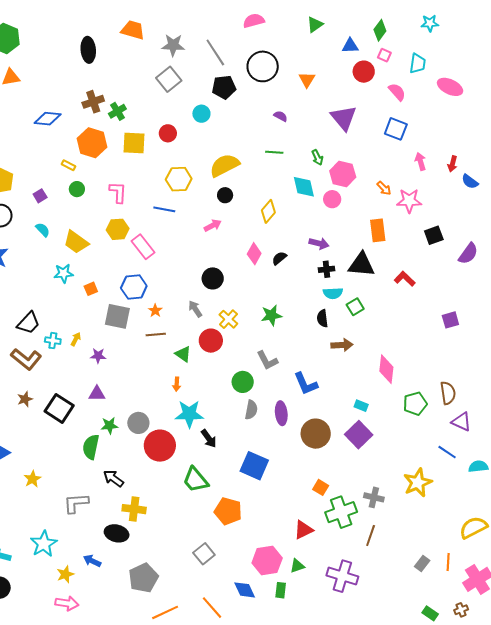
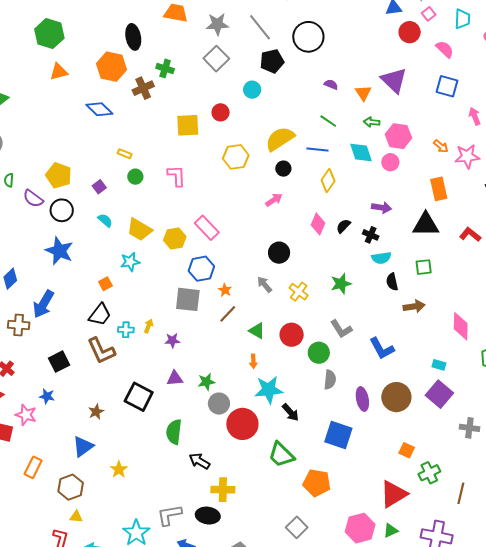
pink square: (384, 55) -> (429, 14), turned 32
orange triangle: (307, 80) -> (363, 93), moved
green cross: (117, 111) -> (165, 68), moved, turned -36
blue diamond: (48, 119) -> (99, 109), turned 44
orange hexagon: (92, 143) -> (112, 67), moved
green line: (274, 152) -> (328, 121), turned 36
green arrow: (317, 157) -> (372, 122), turned 126
blue line: (164, 209) -> (317, 150), moved
yellow hexagon: (118, 229) -> (175, 238), moved
black cross: (326, 269) -> (371, 235), moved, turned 35
orange square: (91, 289) -> (105, 284), moved
cyan semicircle: (333, 293) -> (381, 258), moved
green square: (355, 307) -> (424, 267), turned 30
brown line: (156, 335) -> (228, 314), turned -36
red circle: (211, 341) -> (292, 335), moved
brown L-shape: (26, 359) -> (101, 351), turned 32
brown star: (25, 399) -> (96, 412), moved
purple ellipse: (281, 413) -> (362, 399), moved
green star: (109, 425) -> (206, 382), moved
gray cross: (374, 497) -> (469, 428), moved
gray L-shape: (76, 503) -> (169, 515), moved
green cross: (341, 512) -> (429, 473), size x0.7
red triangle: (303, 530) -> (394, 494), size x1.4

